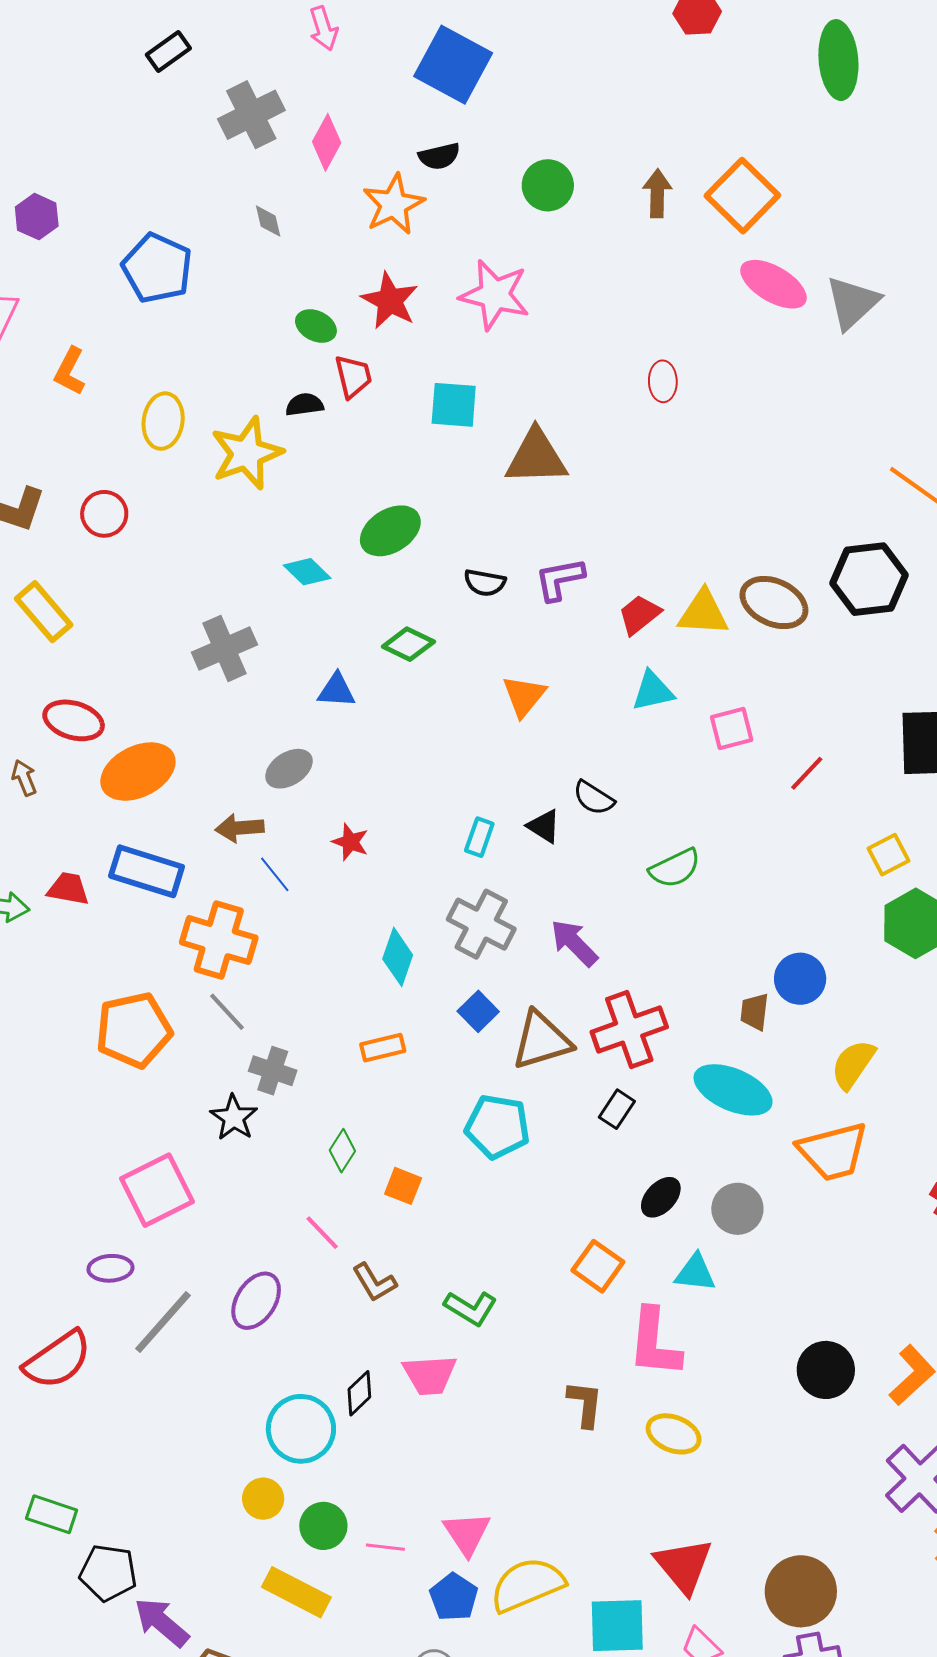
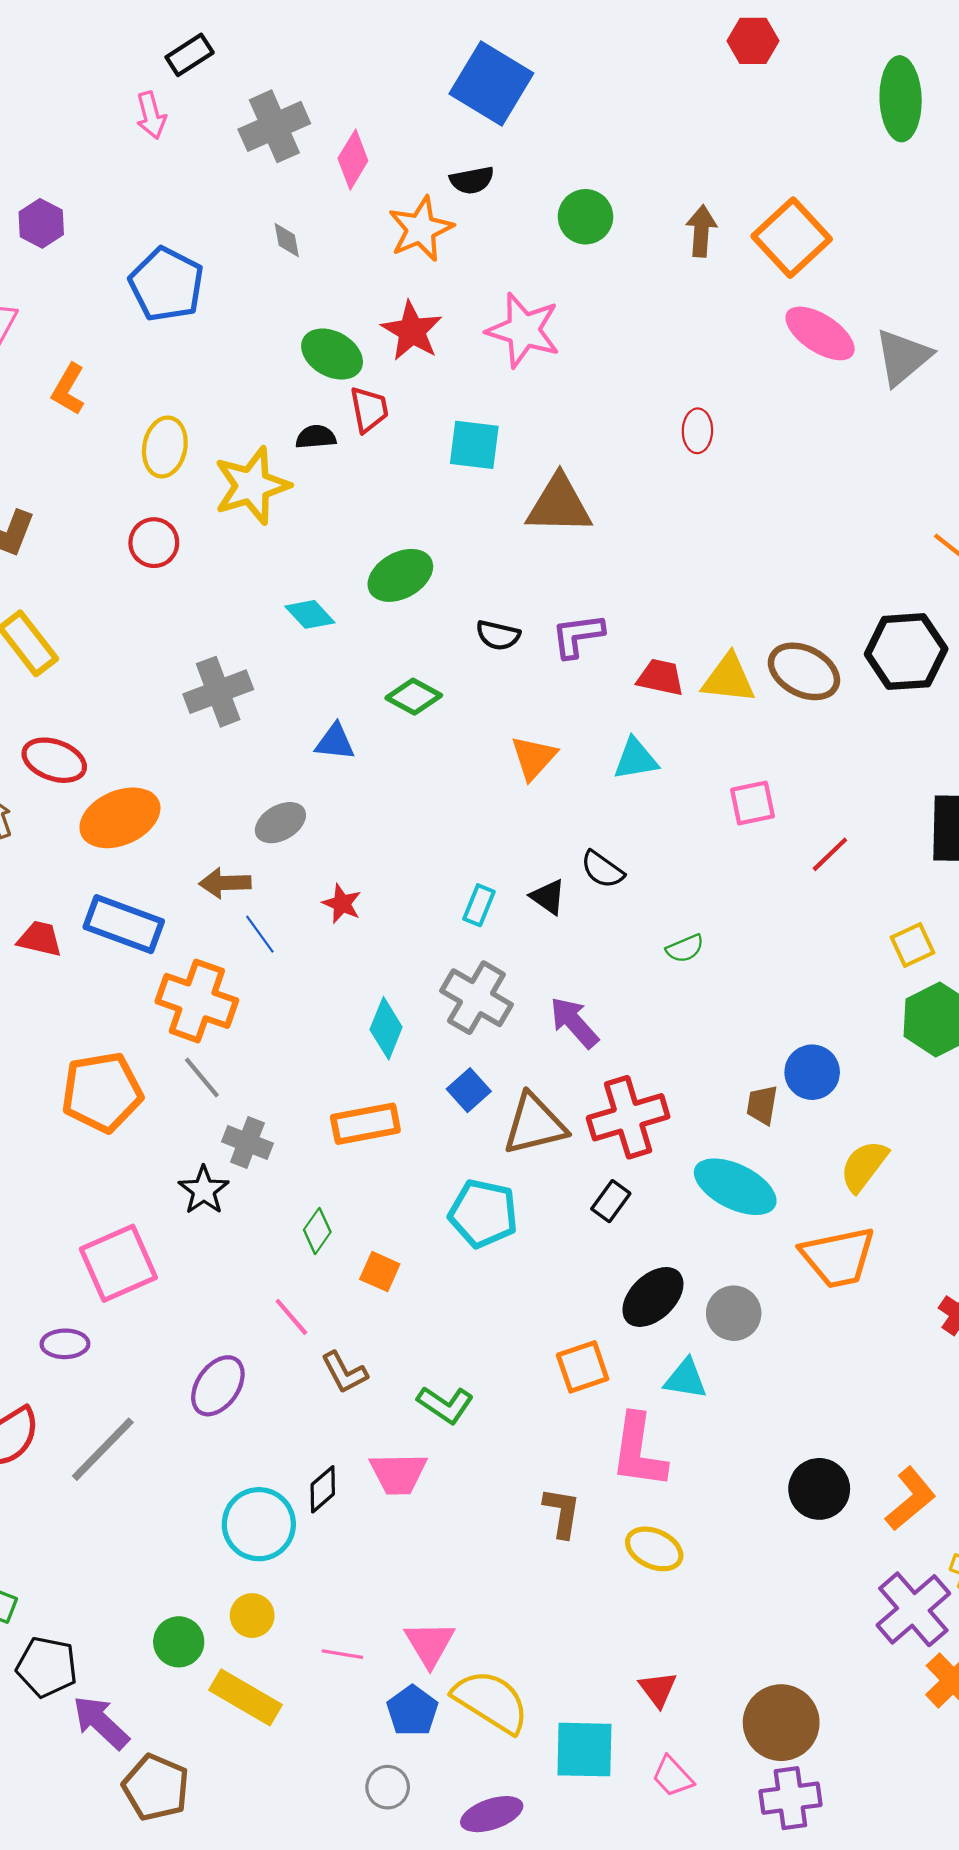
pink arrow: (323, 28) -> (151, 115), moved
green ellipse: (316, 326) -> (332, 354), size x1.4
red circle: (104, 514) -> (154, 543), moved
red trapezoid: (639, 615) -> (660, 677), turned 48
cyan triangle: (653, 691) -> (636, 759), moved
green semicircle: (675, 868) -> (685, 948), size x0.7
orange rectangle: (383, 1048) -> (365, 1124), size x1.4
black ellipse: (661, 1197) -> (653, 1297), size x1.4
orange square: (598, 1266) -> (583, 1367), turned 33
gray line: (163, 1322) -> (103, 1449), moved
yellow circle: (263, 1499) -> (252, 1616), moved
green circle: (323, 1526) -> (179, 1642), moved
red triangle: (684, 1566) -> (658, 1689), size x0.6
yellow semicircle: (527, 1585) -> (491, 1701), turned 52

